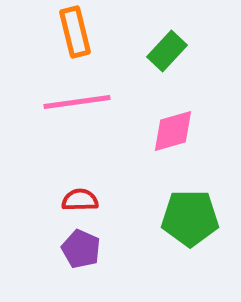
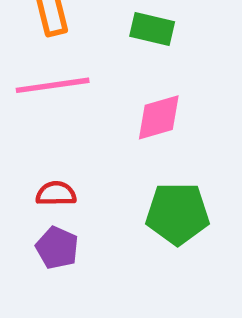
green rectangle: (167, 51) -> (152, 29), turned 60

